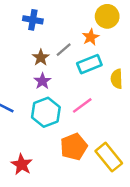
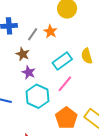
orange star: (91, 37) -> (50, 31), moved
gray line: (64, 50) -> (33, 34), moved
cyan rectangle: (89, 64) -> (62, 61), moved

